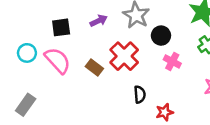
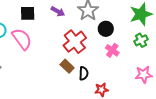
purple arrow: (99, 21) -> (58, 11), turned 48
brown rectangle: (94, 68) -> (67, 66), moved

